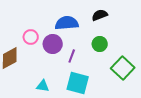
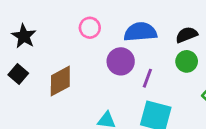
black semicircle: (100, 15) -> (187, 35), moved
pink circle: (31, 37) -> (90, 28), moved

